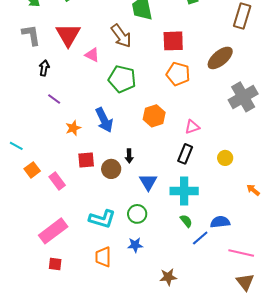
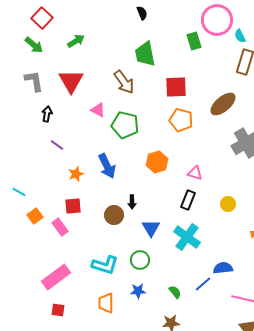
pink triangle: (92, 55) -> (98, 110), moved
pink triangle: (192, 127) -> (195, 173), turned 35
red square: (86, 160) -> (73, 206), moved
cyan cross: (184, 191) -> (187, 237), turned 36
green semicircle: (186, 221) -> (175, 292), moved

